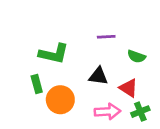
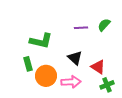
green semicircle: (136, 56) -> (104, 25), moved, turned 112
black triangle: (98, 76) -> (75, 58), turned 35
pink arrow: (108, 112) -> (71, 82), moved

